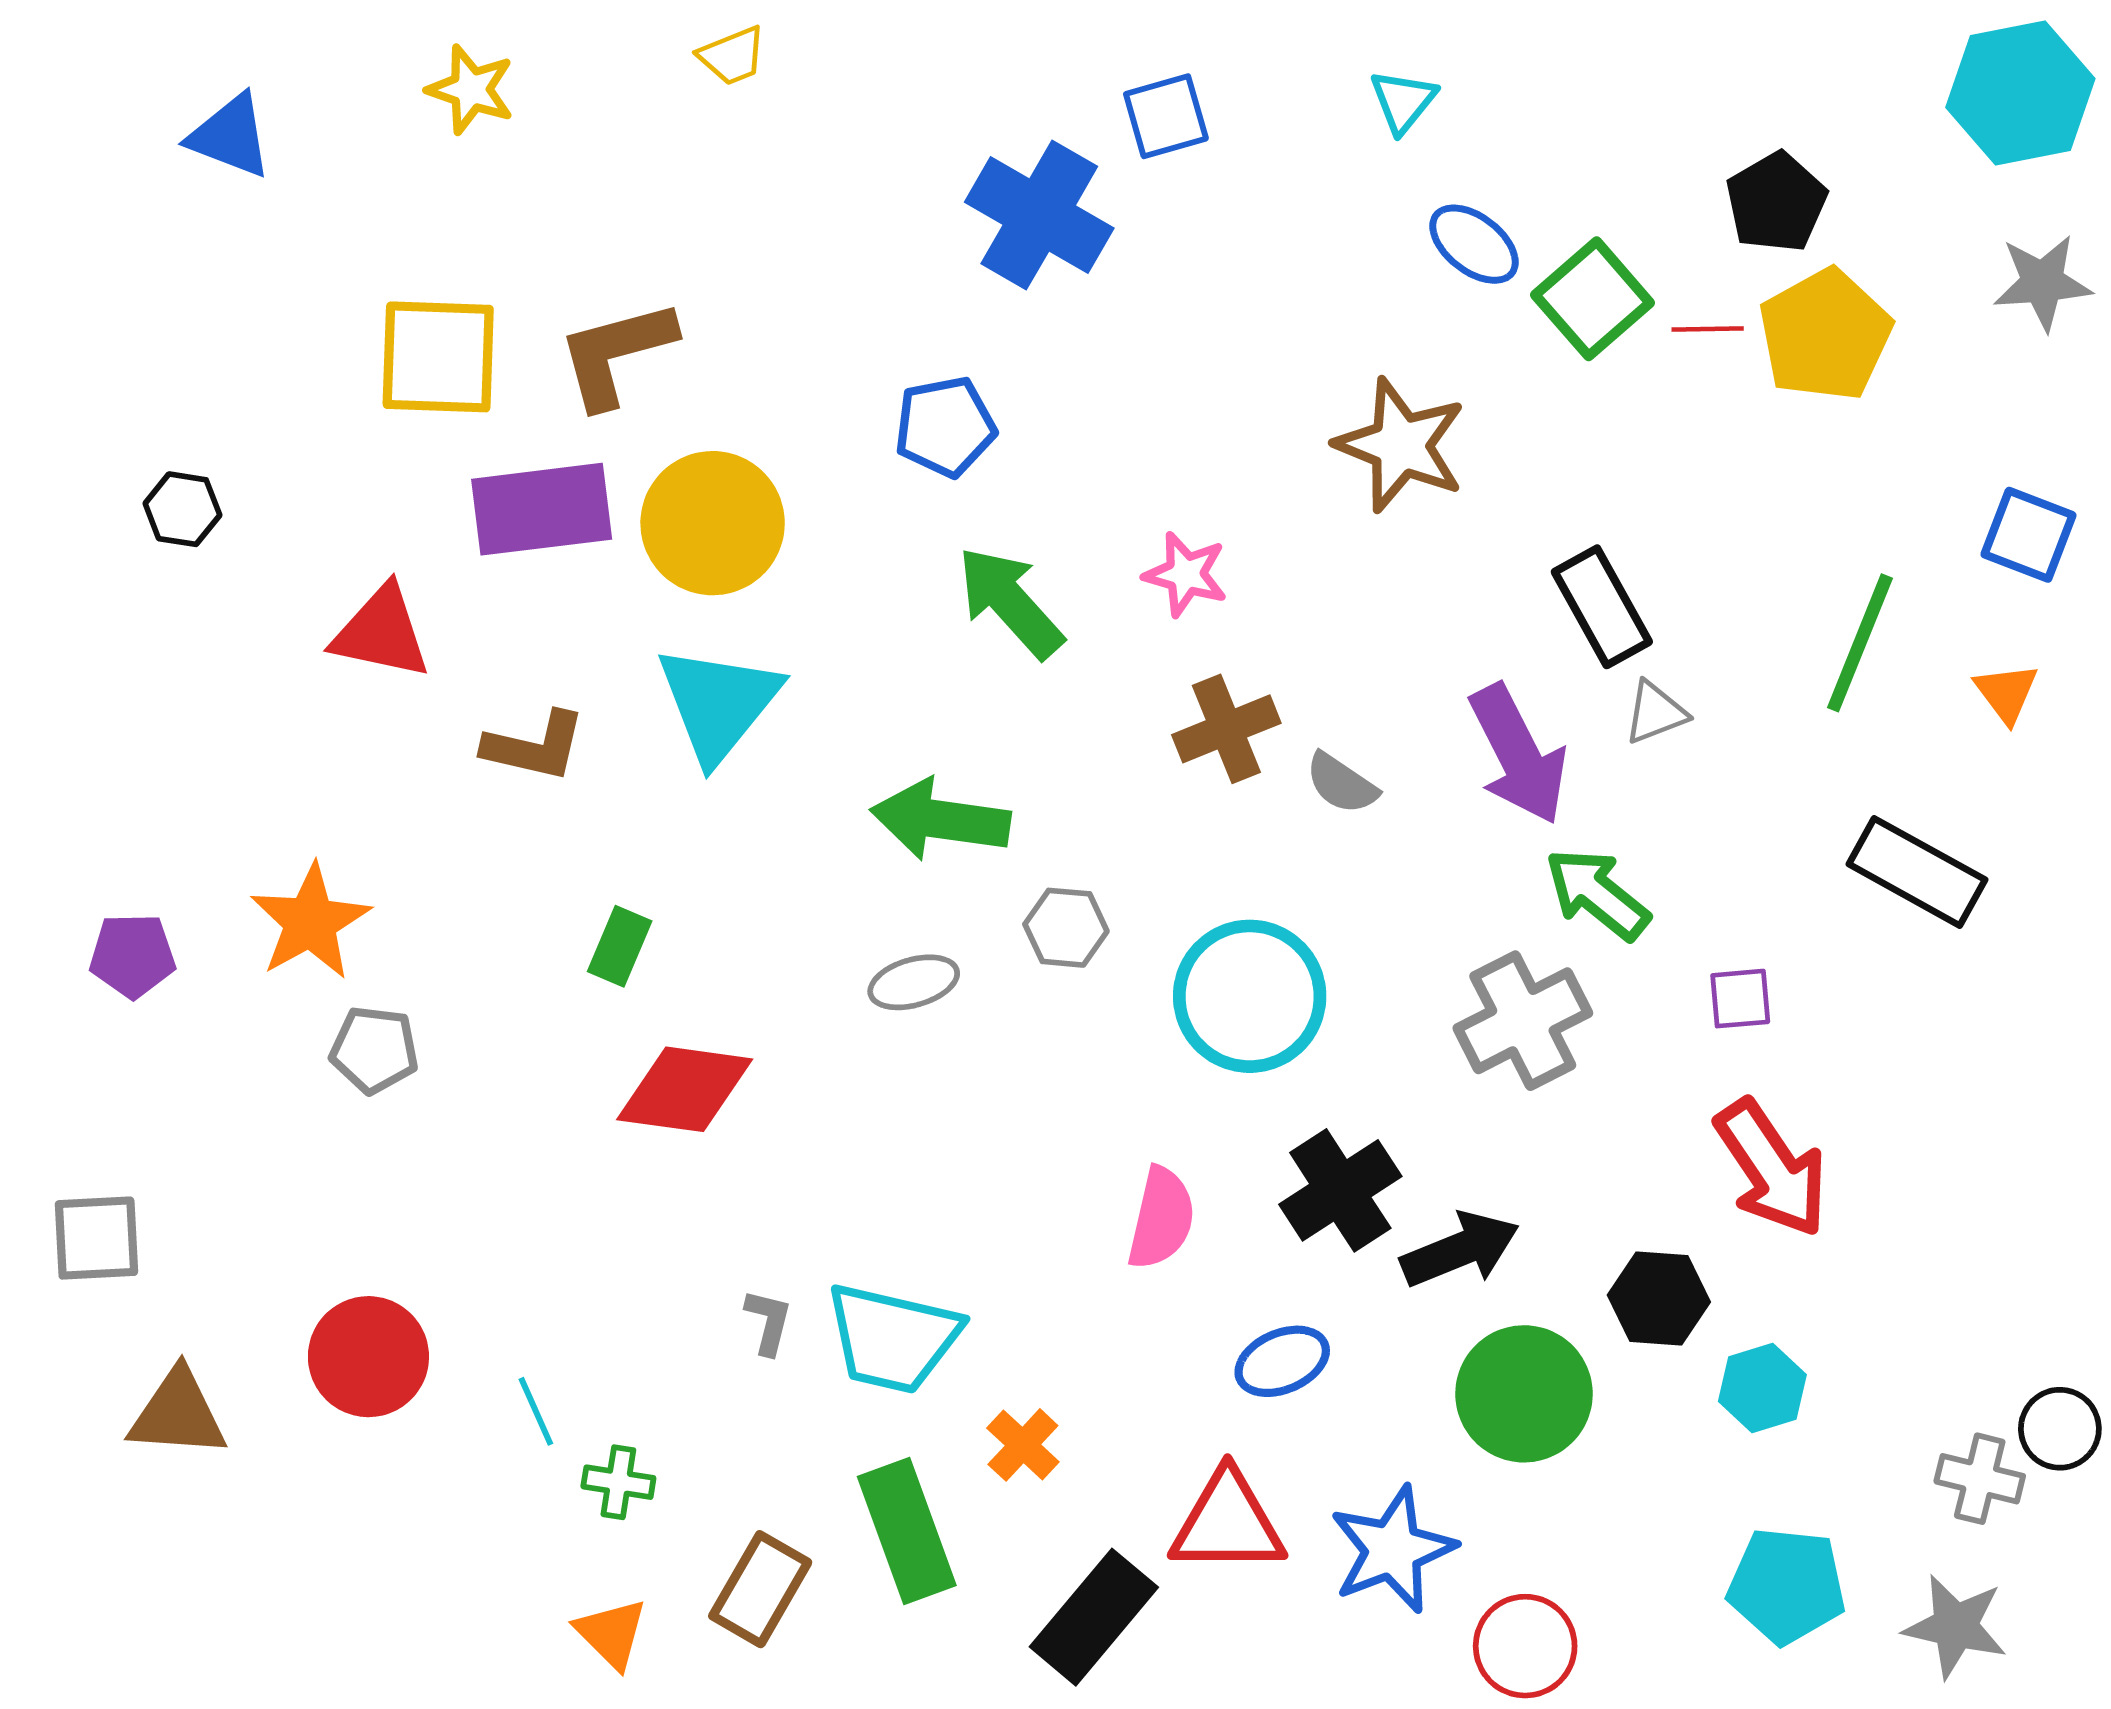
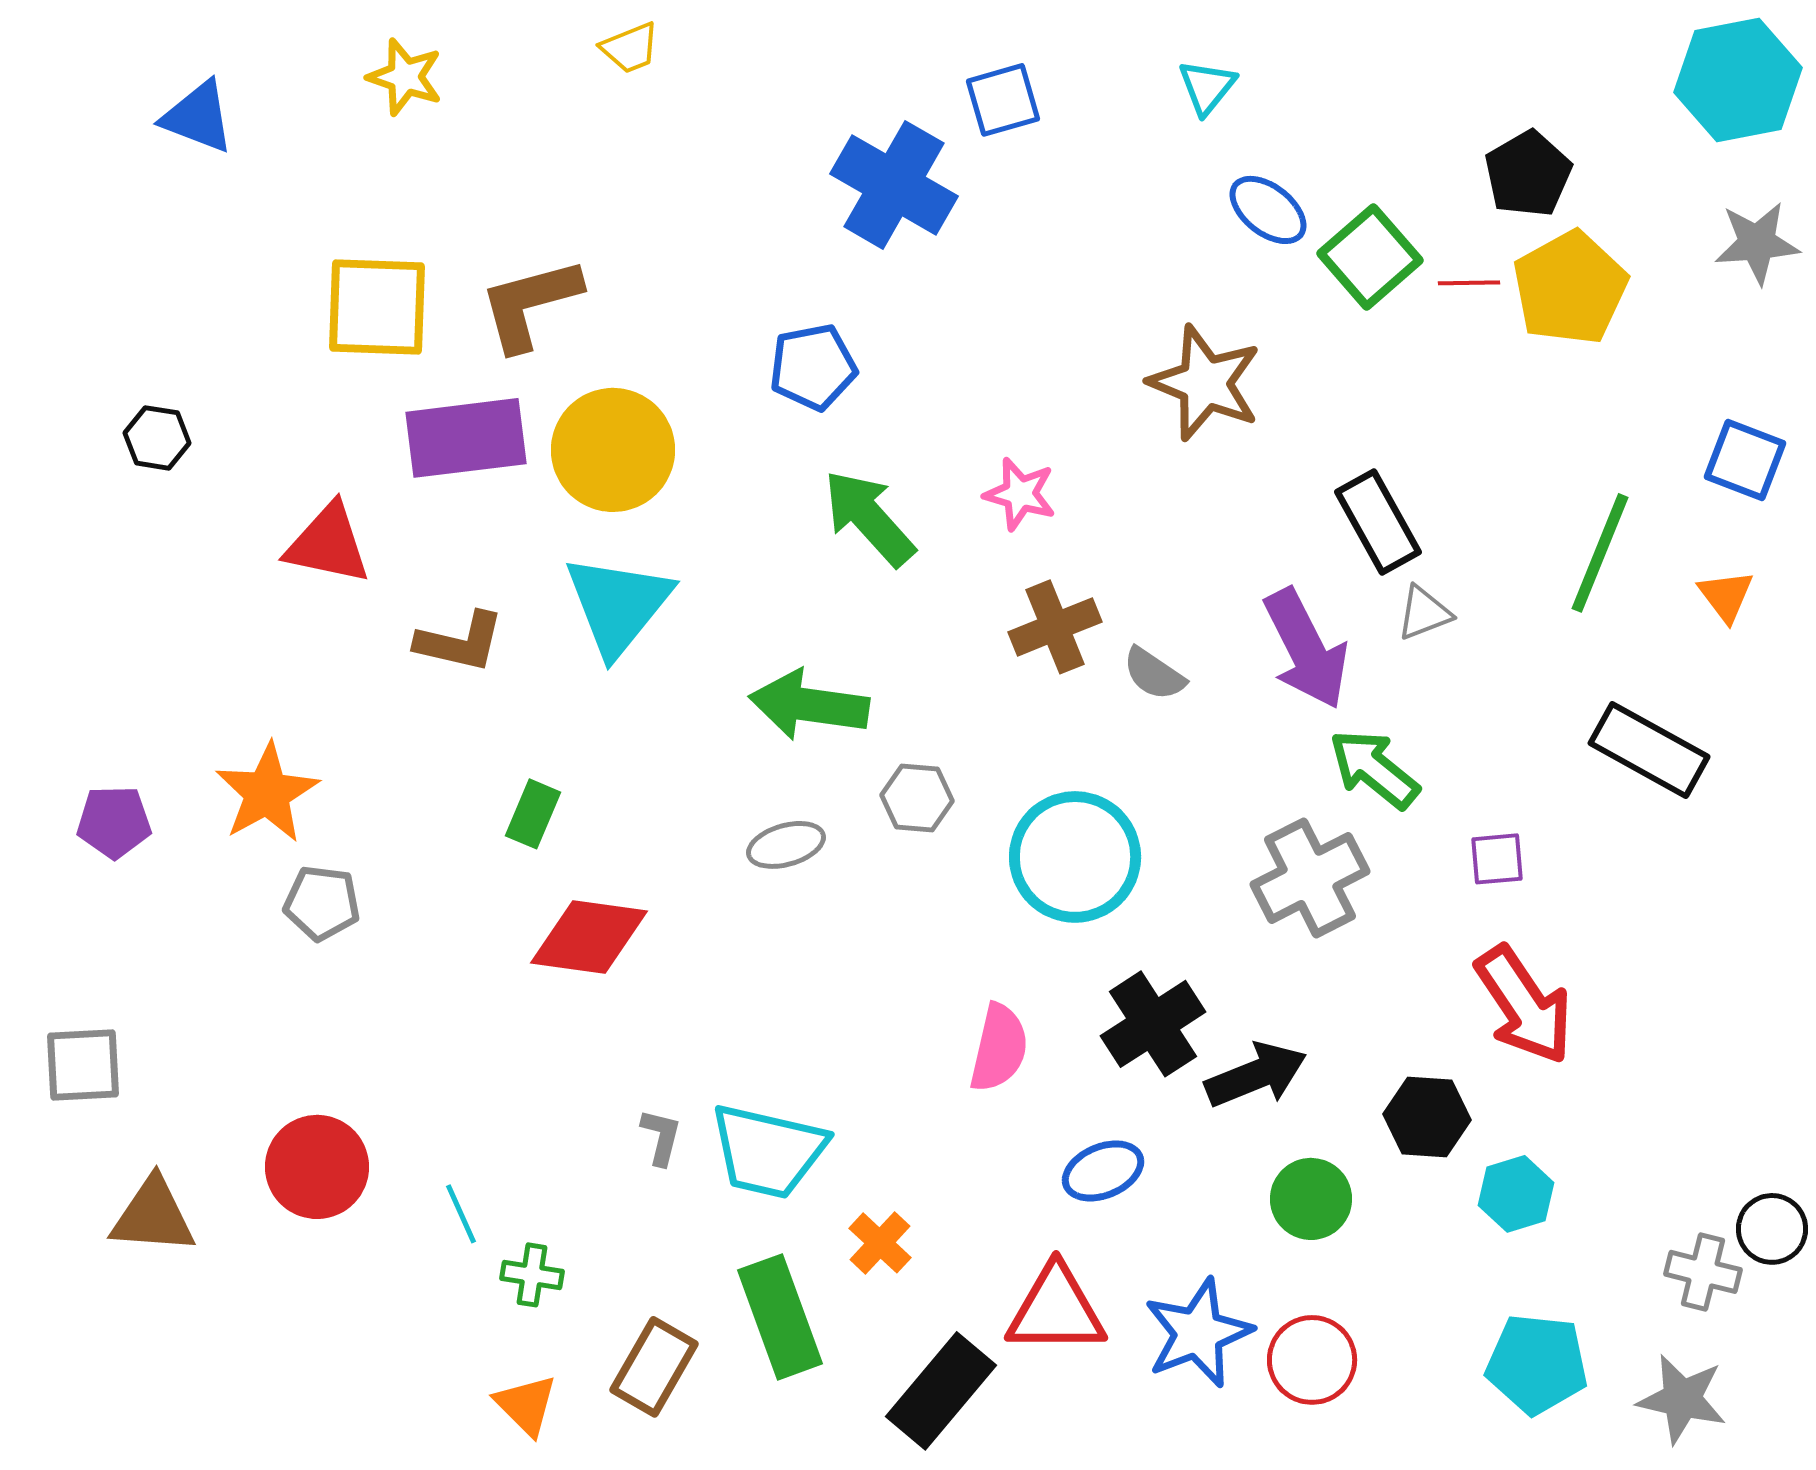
green circle: (1524, 1394) -> (1311, 1199), size x0.7
red circle: (1525, 1646) -> (1312, 1360), moved

